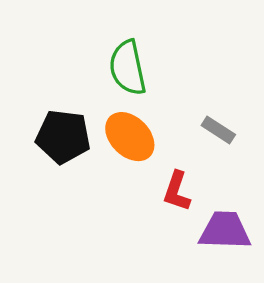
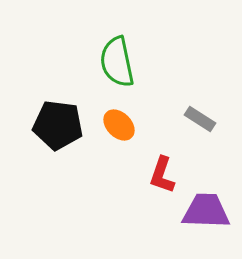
orange ellipse: (130, 137) -> (119, 125), size x0.7

